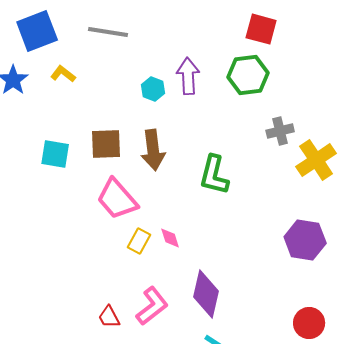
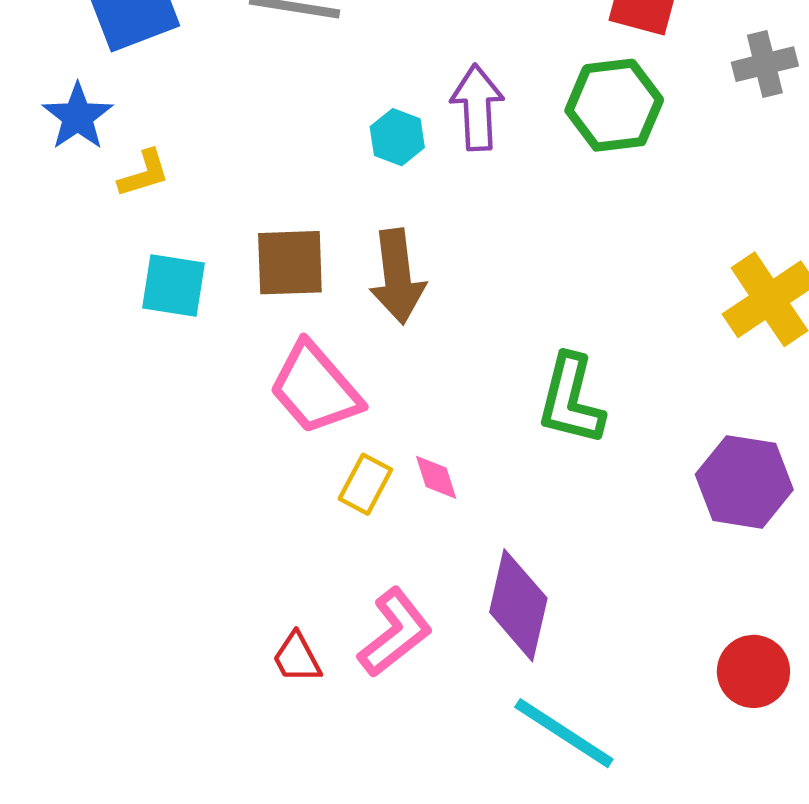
yellow L-shape: (63, 74) -> (144, 174), moved, turned 125
gray cross: (280, 131) -> (765, 64), moved
green L-shape: (214, 175) -> (571, 400), moved

